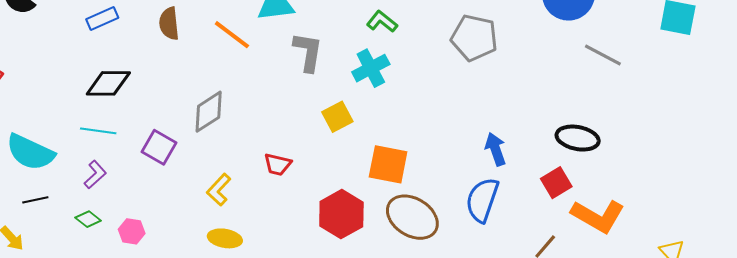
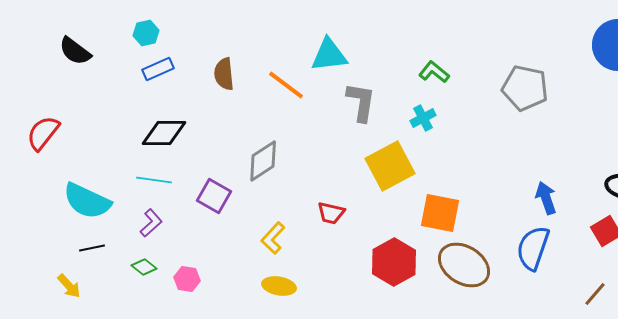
cyan cross: (371, 68) -> (423, 118), size x0.7
yellow square: (337, 117) -> (390, 166), size x1.6

